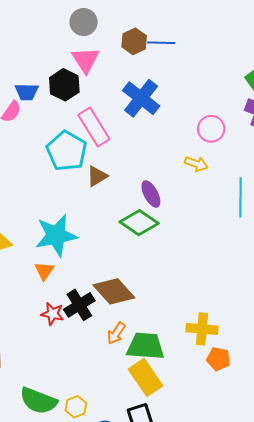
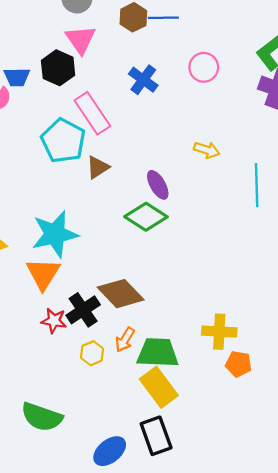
blue cross: (141, 98) -> (143, 80), size x0.7
pink circle: (211, 129) -> (204, 67), moved
orange triangle: (44, 271) -> (43, 274), size x1.6
yellow hexagon: (76, 407) -> (92, 353), moved

